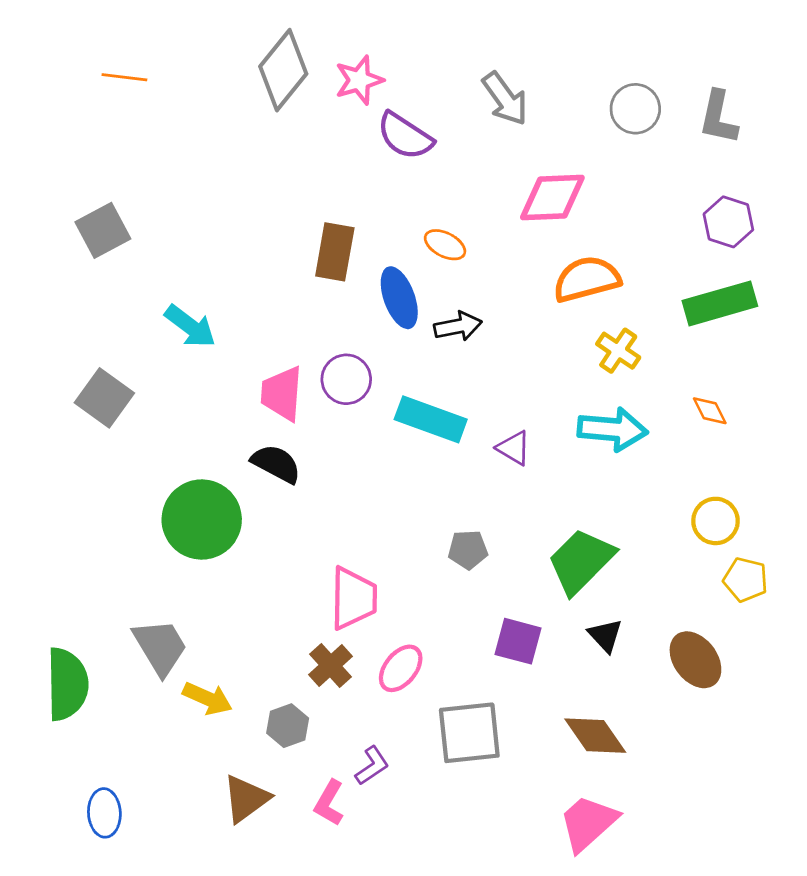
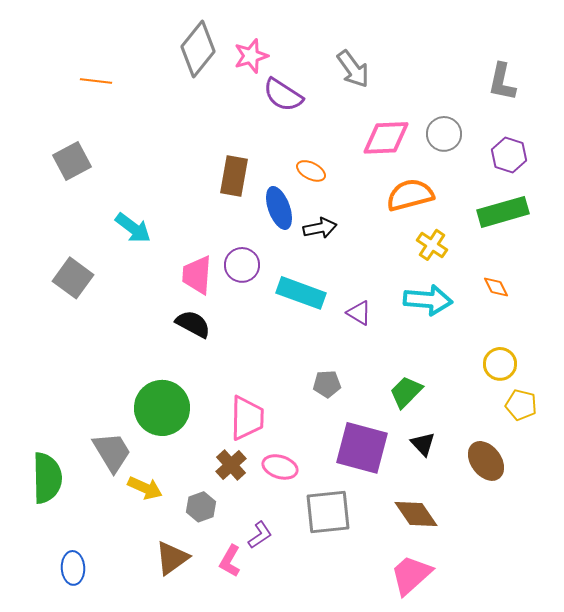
orange line: (124, 77) -> (96, 81), moved
gray circle: (635, 109) -> (444, 134), moved
green circle: (202, 520) -> (162, 408), moved
green trapezoid: (581, 561) -> (406, 392), size x0.7
purple square: (518, 641) -> (362, 448), size x1.6
pink ellipse: (401, 668) -> (280, 467), turned 68

